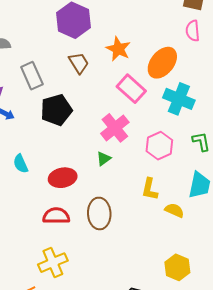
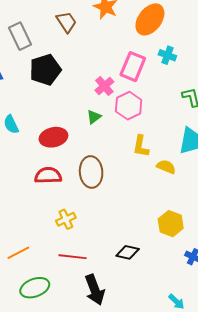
pink rectangle: (131, 89) -> (133, 67), moved, turned 72
cyan cross: (179, 99) -> (167, 55), size x0.6
pink cross: (115, 128) -> (104, 86), size x0.7
pink hexagon: (159, 146) -> (129, 106), moved
yellow cross: (53, 263) -> (66, 219), moved, size x0.7

